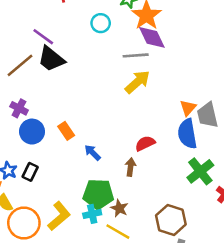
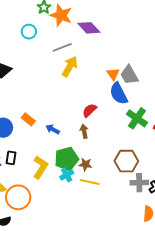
purple diamond: (152, 37) -> (89, 28), moved
yellow L-shape: (59, 216) -> (40, 167), moved

